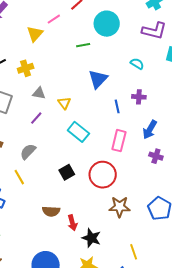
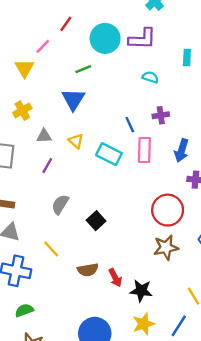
purple L-shape: (154, 31) -> (142, 39), moved
blue triangle: (98, 79) -> (73, 99), moved
blue line: (117, 106) -> (130, 125), moved
cyan rectangle: (78, 132) -> (109, 154), moved
pink rectangle: (119, 141) -> (144, 150), moved
gray semicircle: (28, 152) -> (60, 204), moved
red circle: (103, 175) -> (168, 210), moved
yellow line: (19, 177) -> (51, 249), moved

